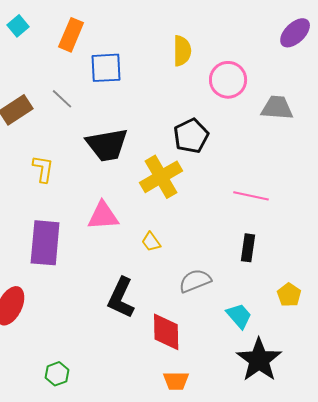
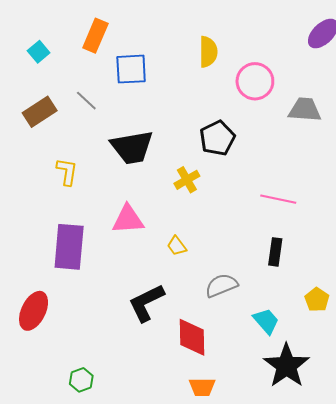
cyan square: (18, 26) -> (39, 52), moved
yellow cross: (161, 177) -> (187, 180), size x0.6
black L-shape: (121, 298) -> (146, 303), turned 39

